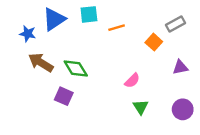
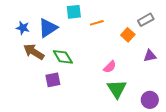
blue triangle: (54, 19) -> (48, 28), moved
purple square: (64, 96) -> (53, 80), turned -35
green triangle: (141, 107) -> (117, 89), size x1.5
purple circle: (183, 109) -> (150, 100), moved

